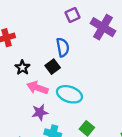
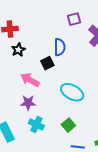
black star: (22, 68) -> (18, 50), moved
cyan ellipse: (69, 94) -> (72, 92), moved

